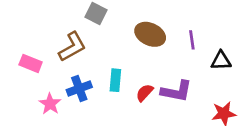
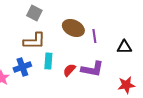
purple line: (192, 40) -> (94, 36), moved
brown L-shape: (72, 47) -> (34, 41), moved, turned 30

